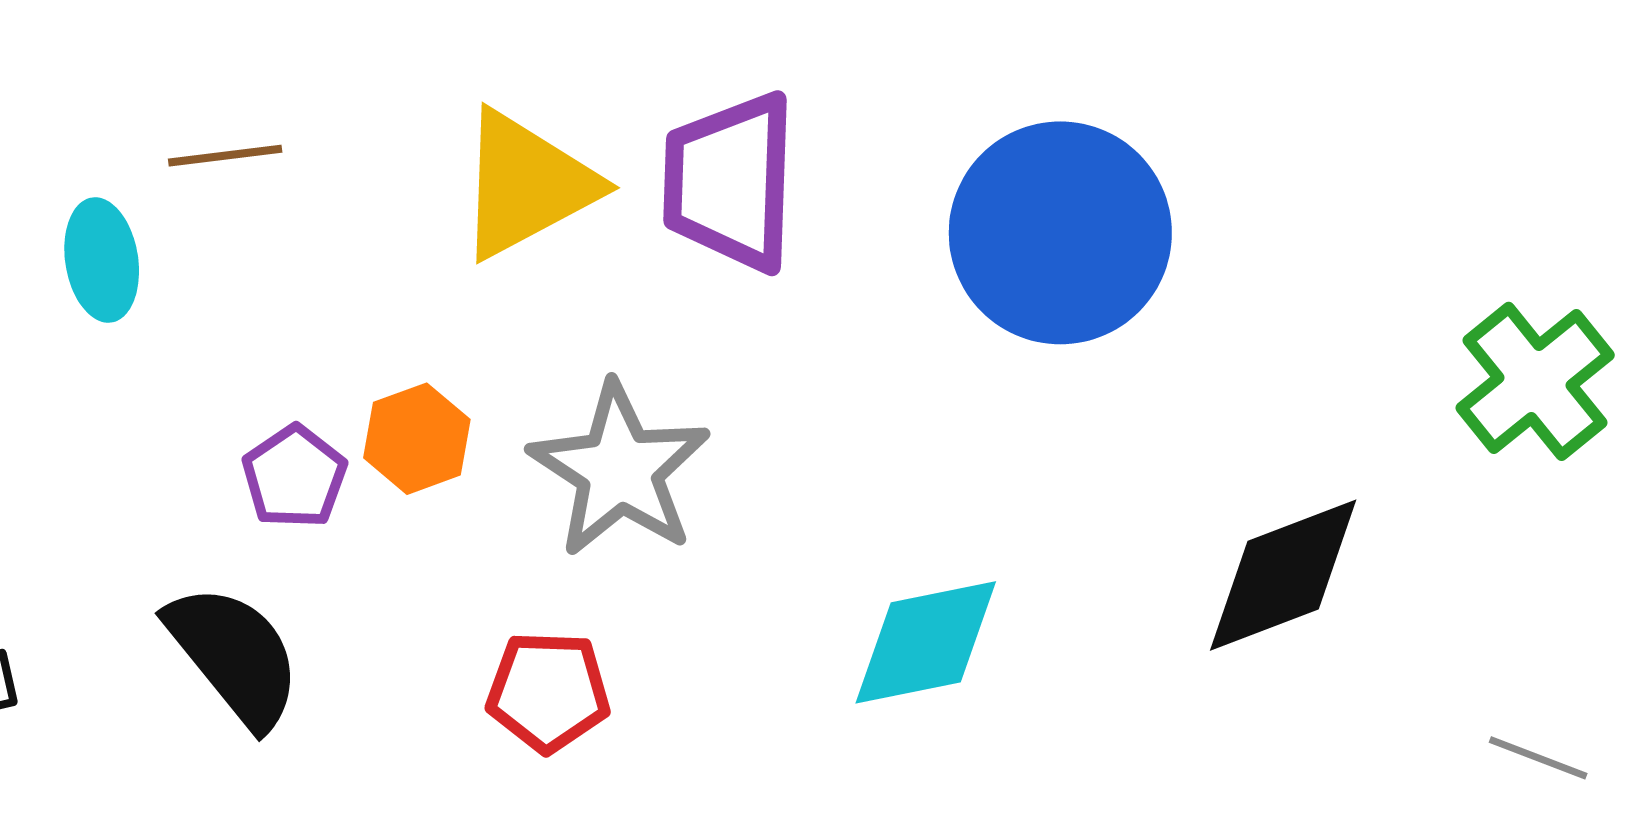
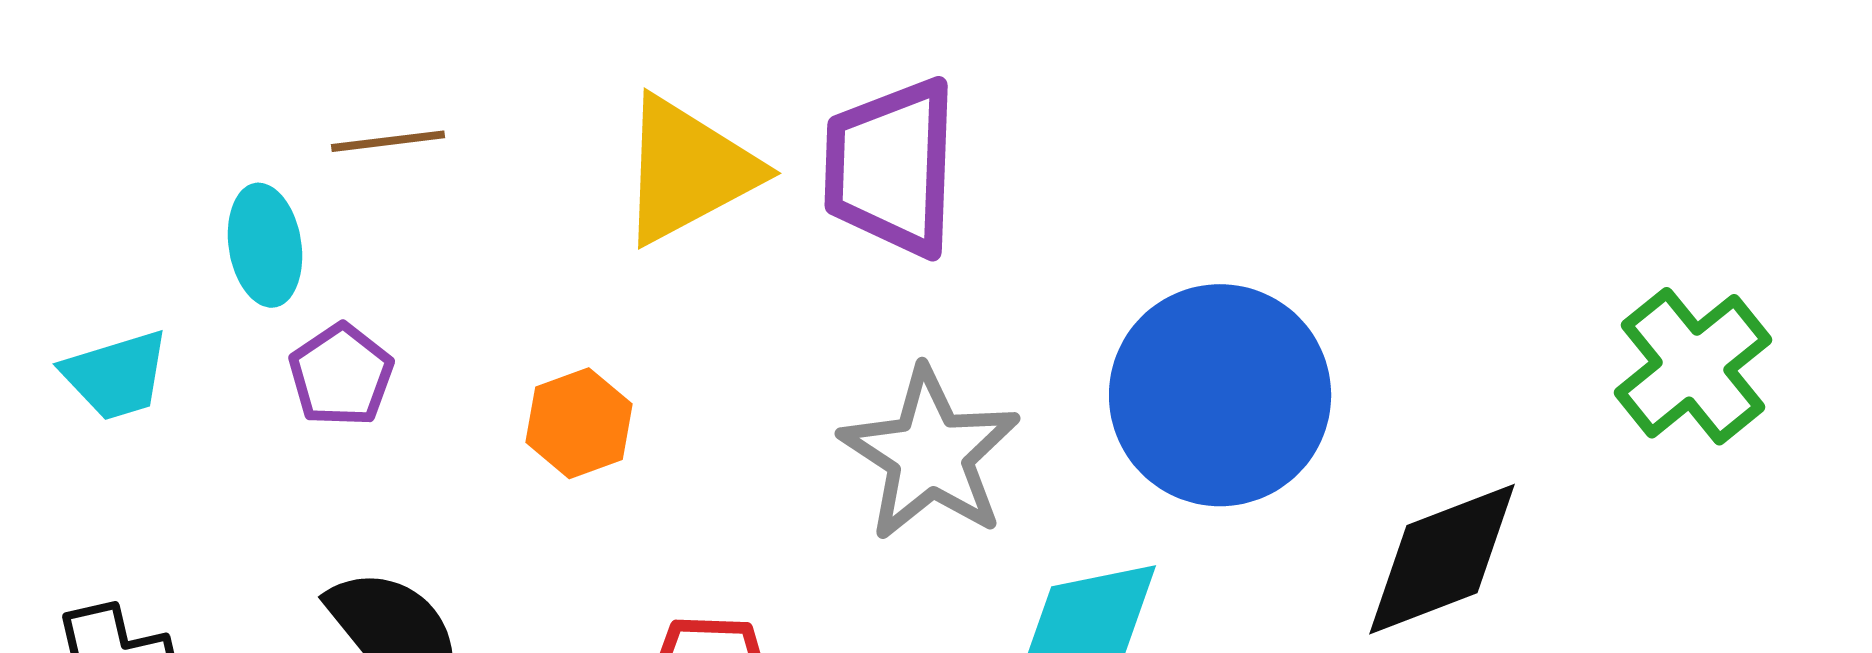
blue circle: (1060, 233) -> (1220, 395), moved
gray star: (620, 470) -> (930, 454), moved
purple pentagon: (294, 477) -> (341, 375), moved

